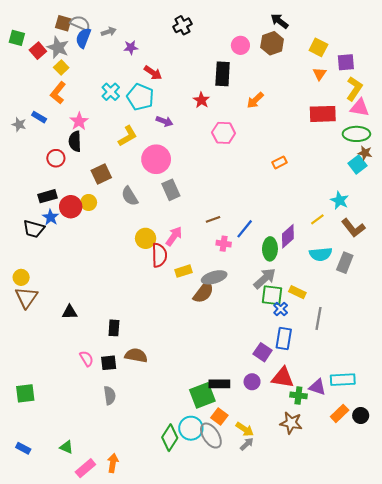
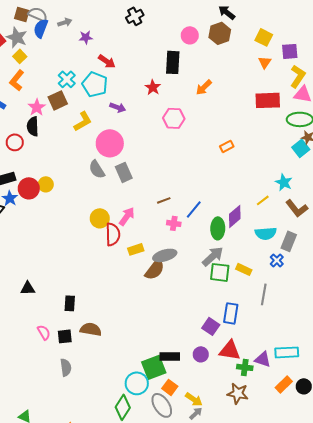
brown square: (101, 174) -> (58, 100), moved
gray semicircle: (130, 196) -> (97, 169), moved
blue cross: (281, 309) -> (277, 260), moved
cyan circle: (191, 428) -> (137, 383), moved

